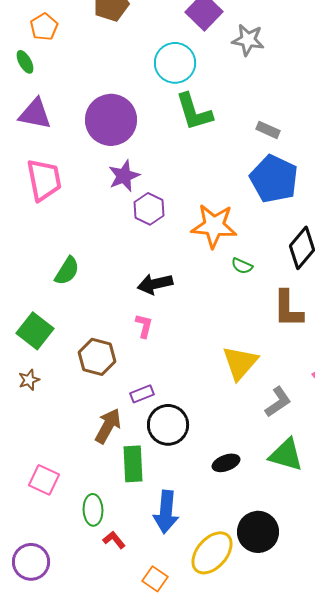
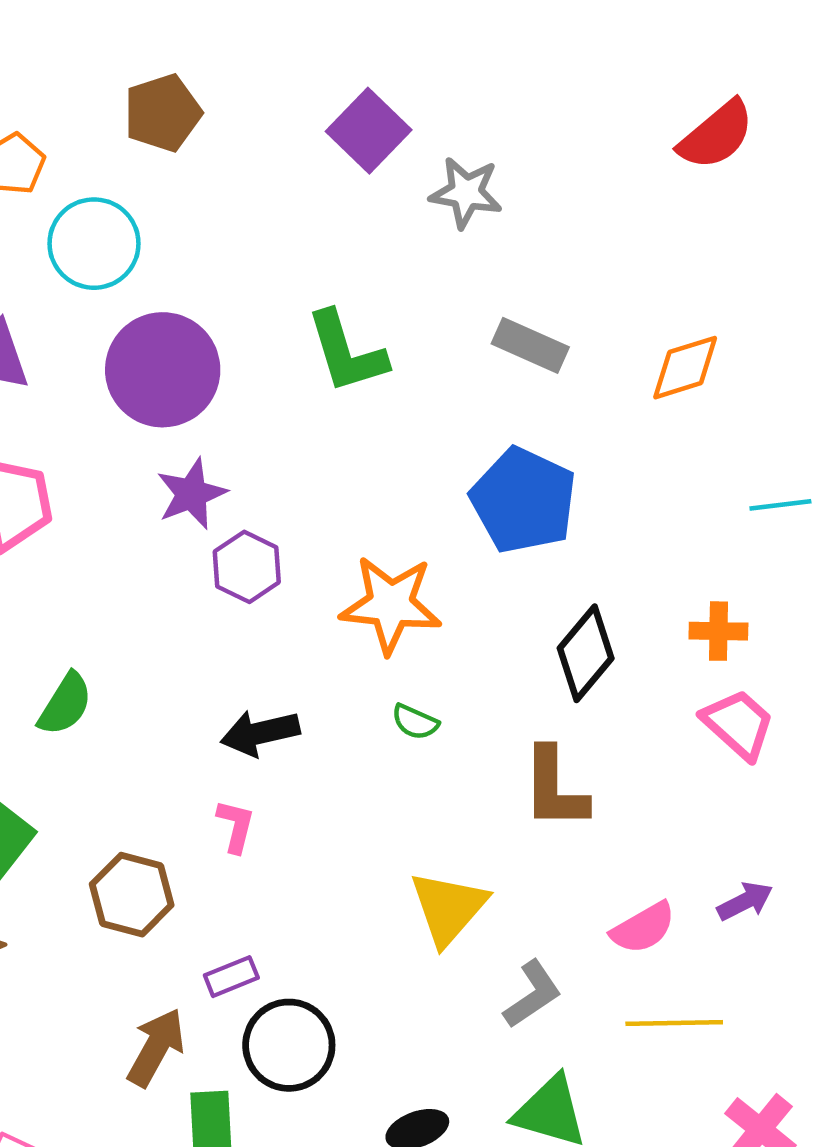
cyan circle: (175, 63) -> (94, 244), moved
gray rectangle: (268, 130) -> (530, 345), moved, size x1.4
green semicircle: (242, 266) -> (415, 722), moved

